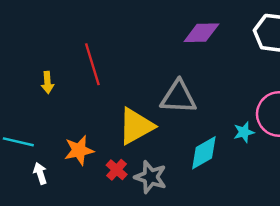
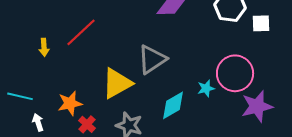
red line: (92, 64) -> (81, 32), turned 64
gray triangle: (178, 97) -> (152, 59), turned -36
red cross: (117, 170) -> (87, 124), moved

